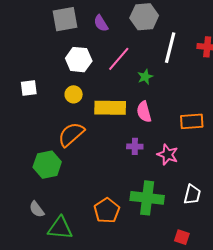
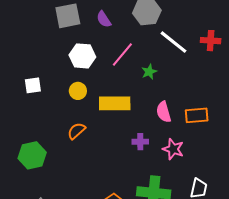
white line: (170, 48) -> (173, 42), turned -64
pink semicircle: (144, 112) -> (164, 112), moved
orange semicircle: (71, 134) -> (76, 131), size x0.7
green hexagon: (47, 165) -> (32, 155), moved

